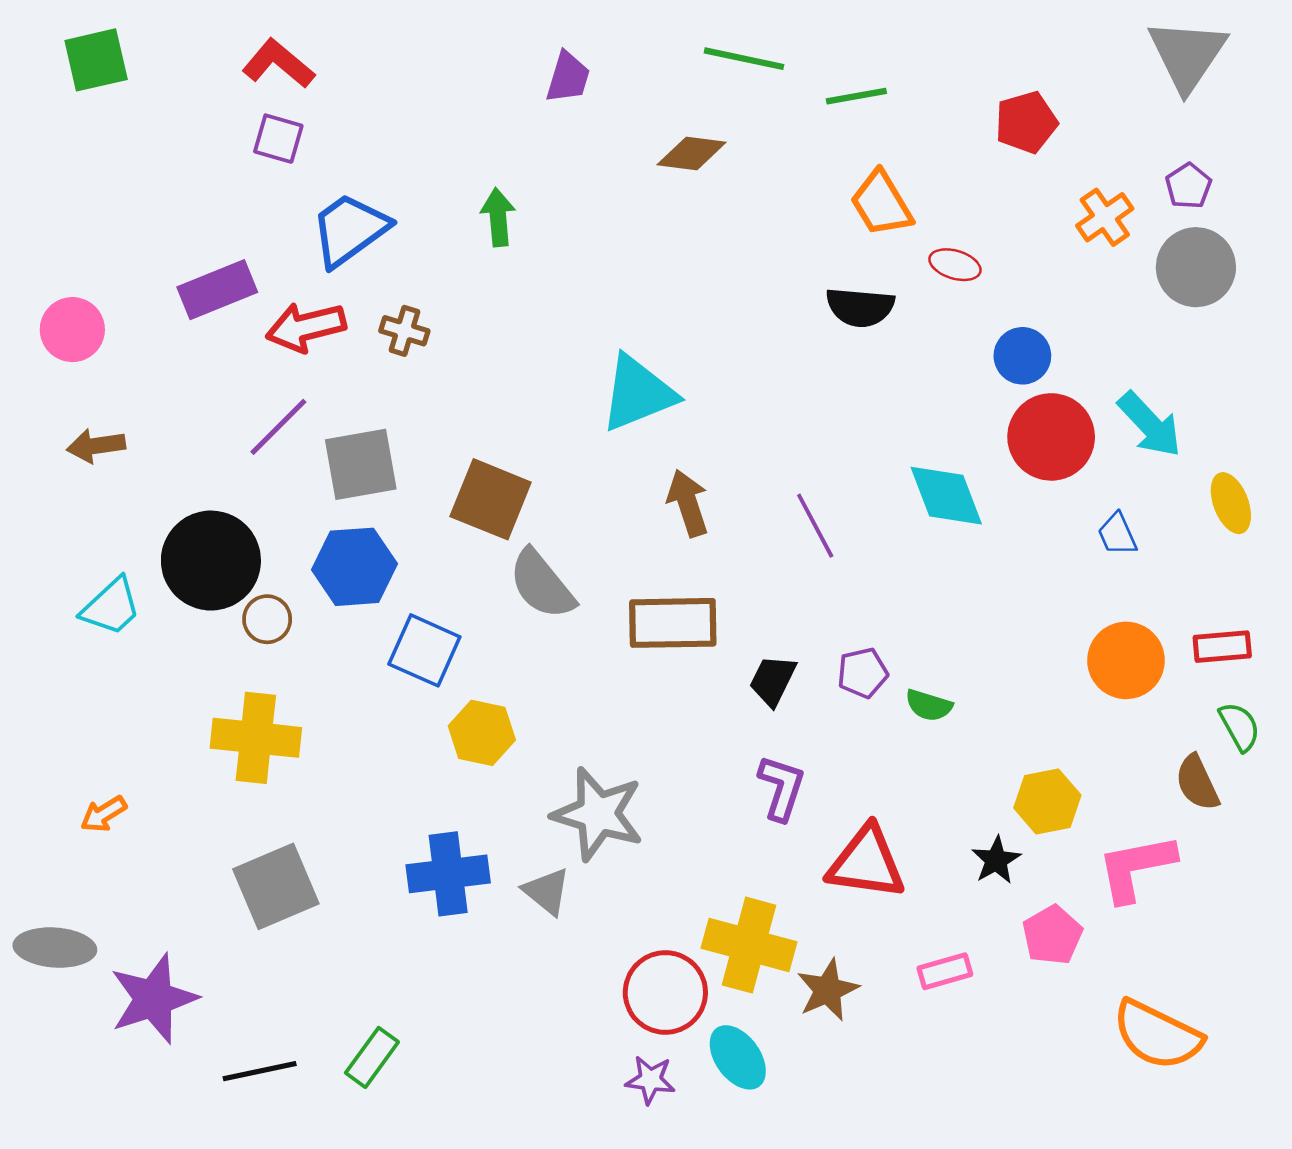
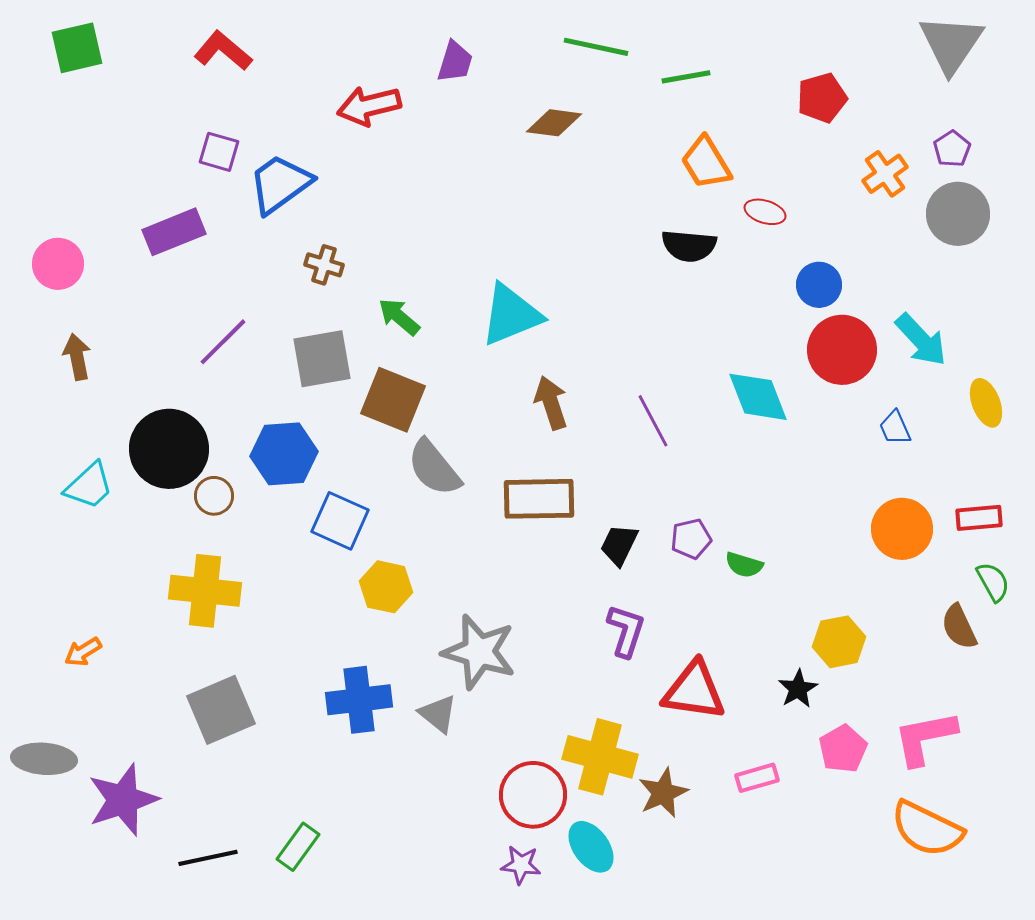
purple square: (278, 139) -> (219, 152), moved
green arrow: (498, 217) -> (399, 317), moved, turned -45
red arrow: (306, 327) -> (369, 106), moved
brown arrow: (96, 446) -> (77, 357), turned 87
gray square: (361, 464) -> (322, 359), moved
pink L-shape: (1136, 868) -> (925, 738), moved

